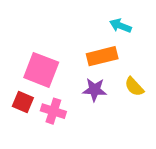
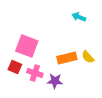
orange rectangle: (102, 56) -> (67, 58), moved
purple star: (95, 90) -> (55, 81), moved

